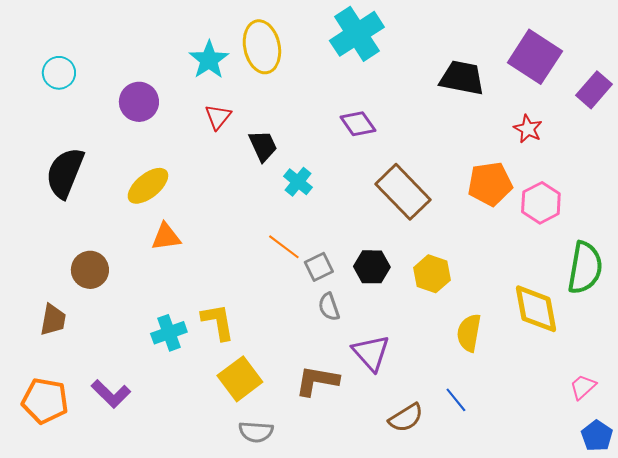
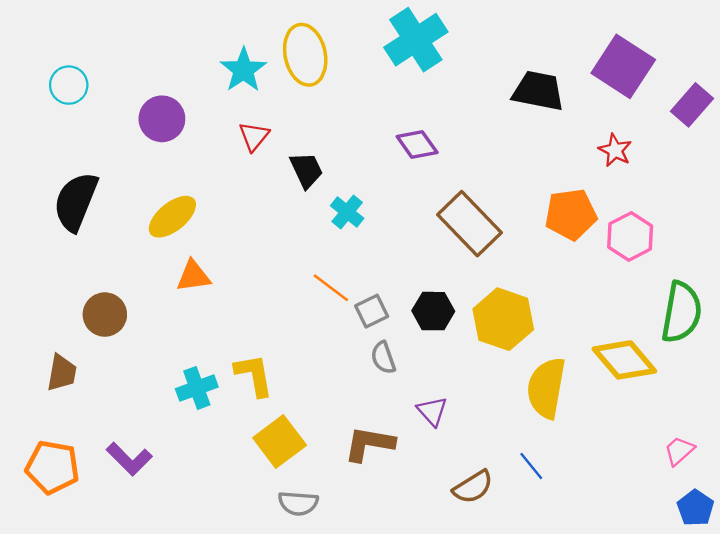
yellow hexagon: (432, 274) -> (503, 319), size x1.4
yellow diamond: (536, 309) -> (624, 360), turned -30
yellow semicircle: (469, 333) -> (546, 388), size x1.4
purple triangle: (371, 353) -> (432, 411), size x0.7

